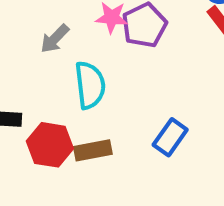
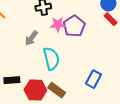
brown rectangle: (93, 150) -> (57, 90), turned 54

